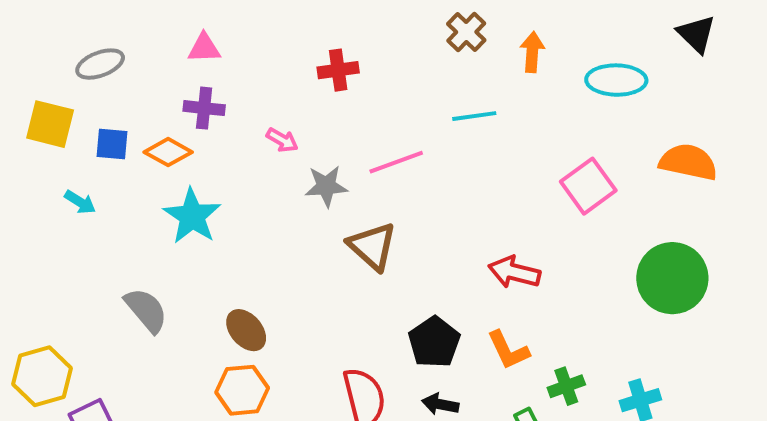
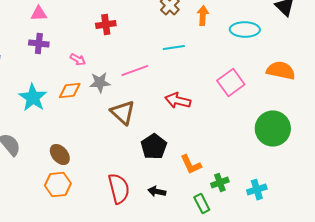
orange diamond: (168, 152) -> (70, 91), moved, turned -35
red arrow: (514, 272) -> (178, 101), moved
black pentagon: (434, 342) -> (154, 147), moved

